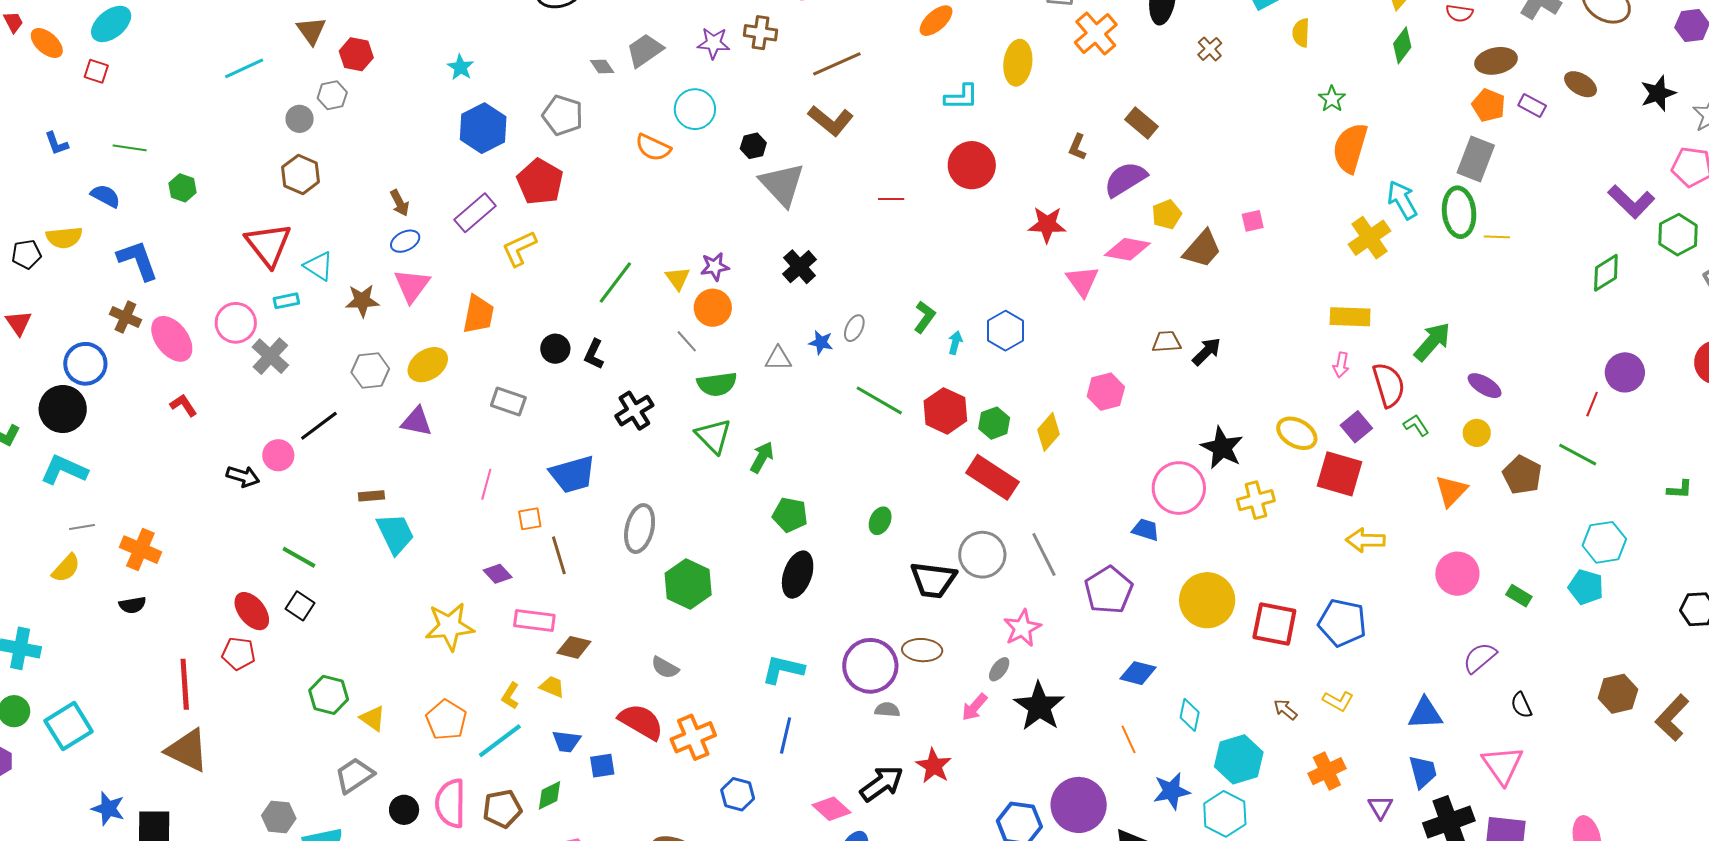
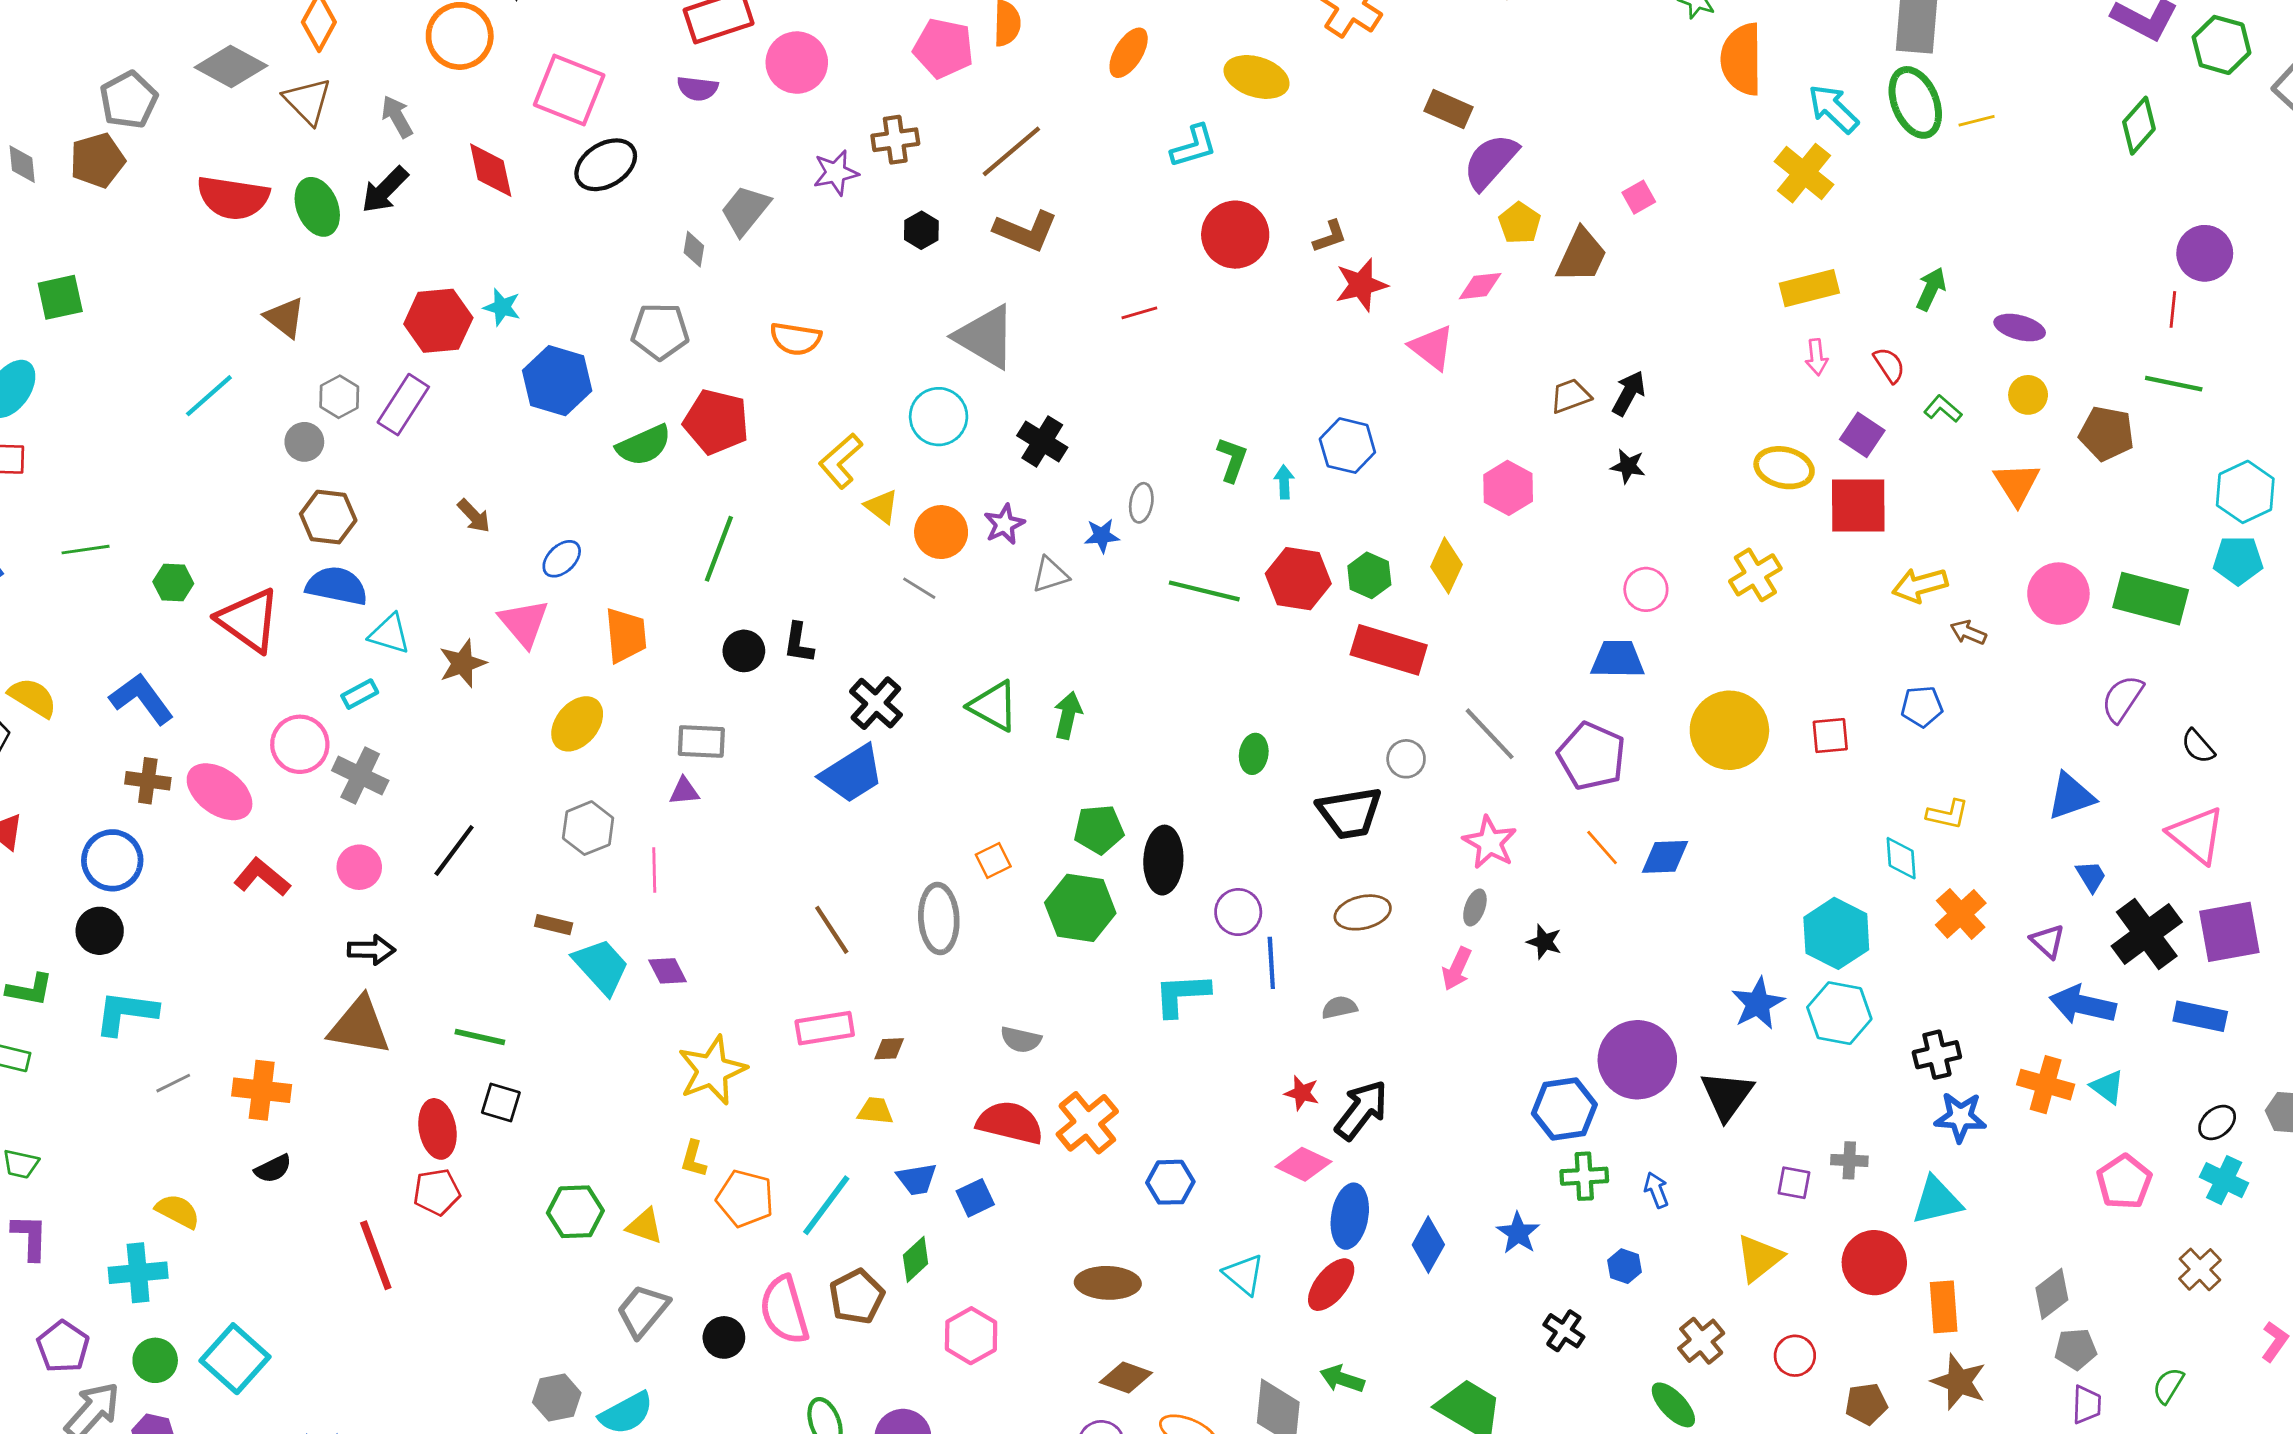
red hexagon: (356, 54) -> (438, 321), moved, size x1.4
yellow ellipse: (1018, 63) -> (1257, 77), turned -63
gray diamond: (602, 66) -> (694, 249), turned 60
cyan circle: (695, 109) -> (939, 417), moved
black hexagon: (753, 146) -> (921, 230), moved
brown L-shape: (1077, 147) -> (1330, 236), moved, turned -116
purple semicircle: (1125, 179) -> (1491, 162), moved
red pentagon: (540, 182) -> (716, 422), moved
blue semicircle: (106, 196) -> (337, 586), moved, size x1.4
purple rectangle: (475, 213) -> (403, 405), moved
yellow semicircle: (64, 237) -> (33, 697), turned -126
blue ellipse: (405, 241) -> (562, 559), moved
red triangle: (268, 245) -> (249, 620), moved
yellow L-shape: (519, 248) -> (841, 461), moved
pink diamond: (1127, 249) -> (1480, 286), size x0.7
purple star: (715, 267) -> (1004, 524), moved
green line: (615, 283) -> (719, 549), moved
green arrow: (1432, 342) -> (1931, 289), size x0.7
gray hexagon: (370, 371) -> (588, 828), moved
green semicircle: (717, 384) -> (644, 445), moved
red semicircle: (1389, 385) -> (1889, 365), size x0.6
red L-shape: (183, 405) -> (262, 877), size x1.4
black circle: (63, 409) -> (100, 931), size x0.7
purple triangle: (417, 422) -> (684, 791), moved, size x0.7
black star: (1222, 448) -> (1628, 466), moved, size x0.6
pink circle: (278, 455) -> (359, 867), moved
blue trapezoid: (573, 474) -> (852, 774), moved
pink line: (486, 484) -> (654, 870), moved
pink circle: (1179, 488) -> (1646, 589), size x0.6
brown rectangle: (371, 496) -> (554, 925), turned 35
green pentagon: (790, 515) -> (1099, 829), moved
orange square: (530, 519) -> (993, 861), moved
gray ellipse: (640, 529) -> (939, 919), moved
blue trapezoid: (1146, 530) -> (1618, 659), size x1.4
gray circle: (982, 555) -> (1406, 759), size x0.6
yellow semicircle: (66, 568) -> (178, 1211), moved, turned -88
purple diamond: (498, 574) -> (668, 971), moved, turned 32
green hexagon: (688, 584) -> (1080, 908), moved
green rectangle: (1519, 596) -> (2151, 599), size x2.0
red ellipse: (252, 611) -> (437, 1129), turned 45
blue pentagon: (1342, 623) -> (1922, 706), size x0.6
red square: (1274, 624) -> (1830, 736), size x0.6
brown diamond: (574, 647) -> (889, 1049), size x0.7
purple circle: (870, 666) -> (1238, 912), moved, size x0.6
yellow L-shape: (510, 696) -> (694, 1159), moved
black star: (1039, 706) -> (1544, 942), size x0.5
brown arrow: (1285, 709) -> (1968, 632), moved
cyan diamond: (1190, 715) -> (1901, 858), moved
blue line: (786, 735) -> (1271, 963), moved
orange line: (1128, 739) -> (1602, 848), moved
brown triangle: (187, 750) -> (360, 1026), moved
red star: (934, 766) -> (1302, 1093), moved, size x0.7
blue trapezoid: (1423, 772) -> (2091, 876), size x0.7

